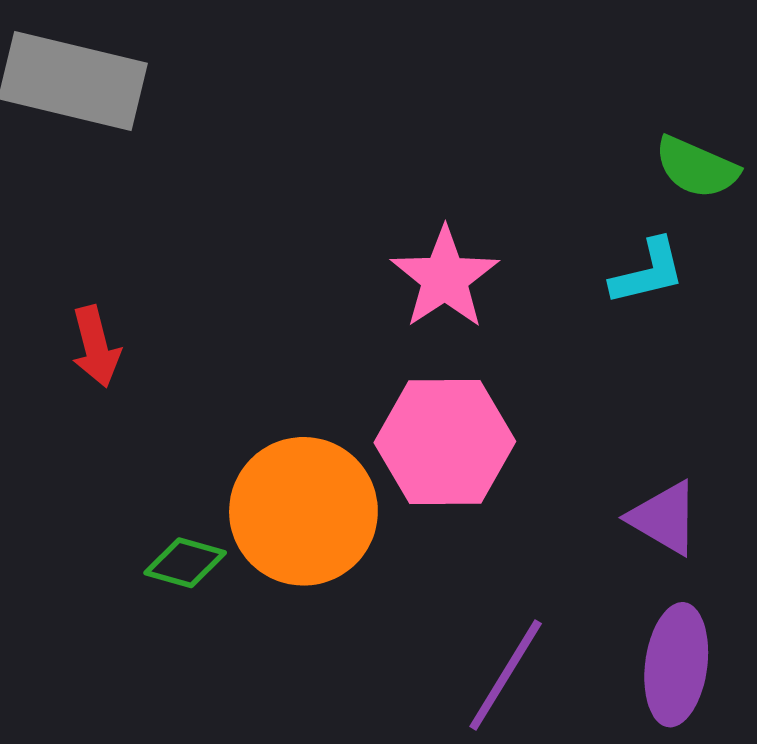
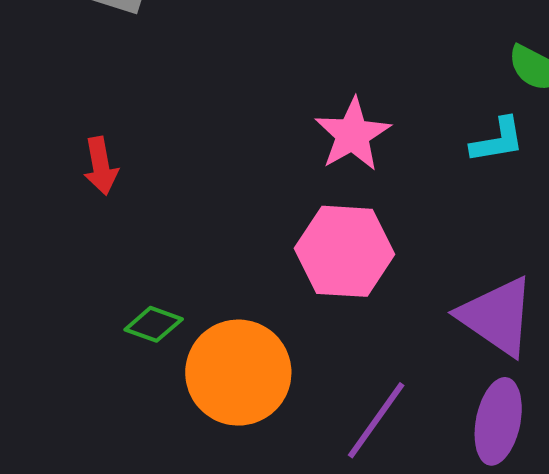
orange circle: (303, 511) -> (238, 373), moved
purple triangle: (664, 518) -> (497, 316), size x1.5

